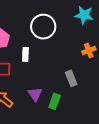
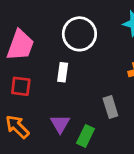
white rectangle: (25, 54) -> (63, 72), moved

